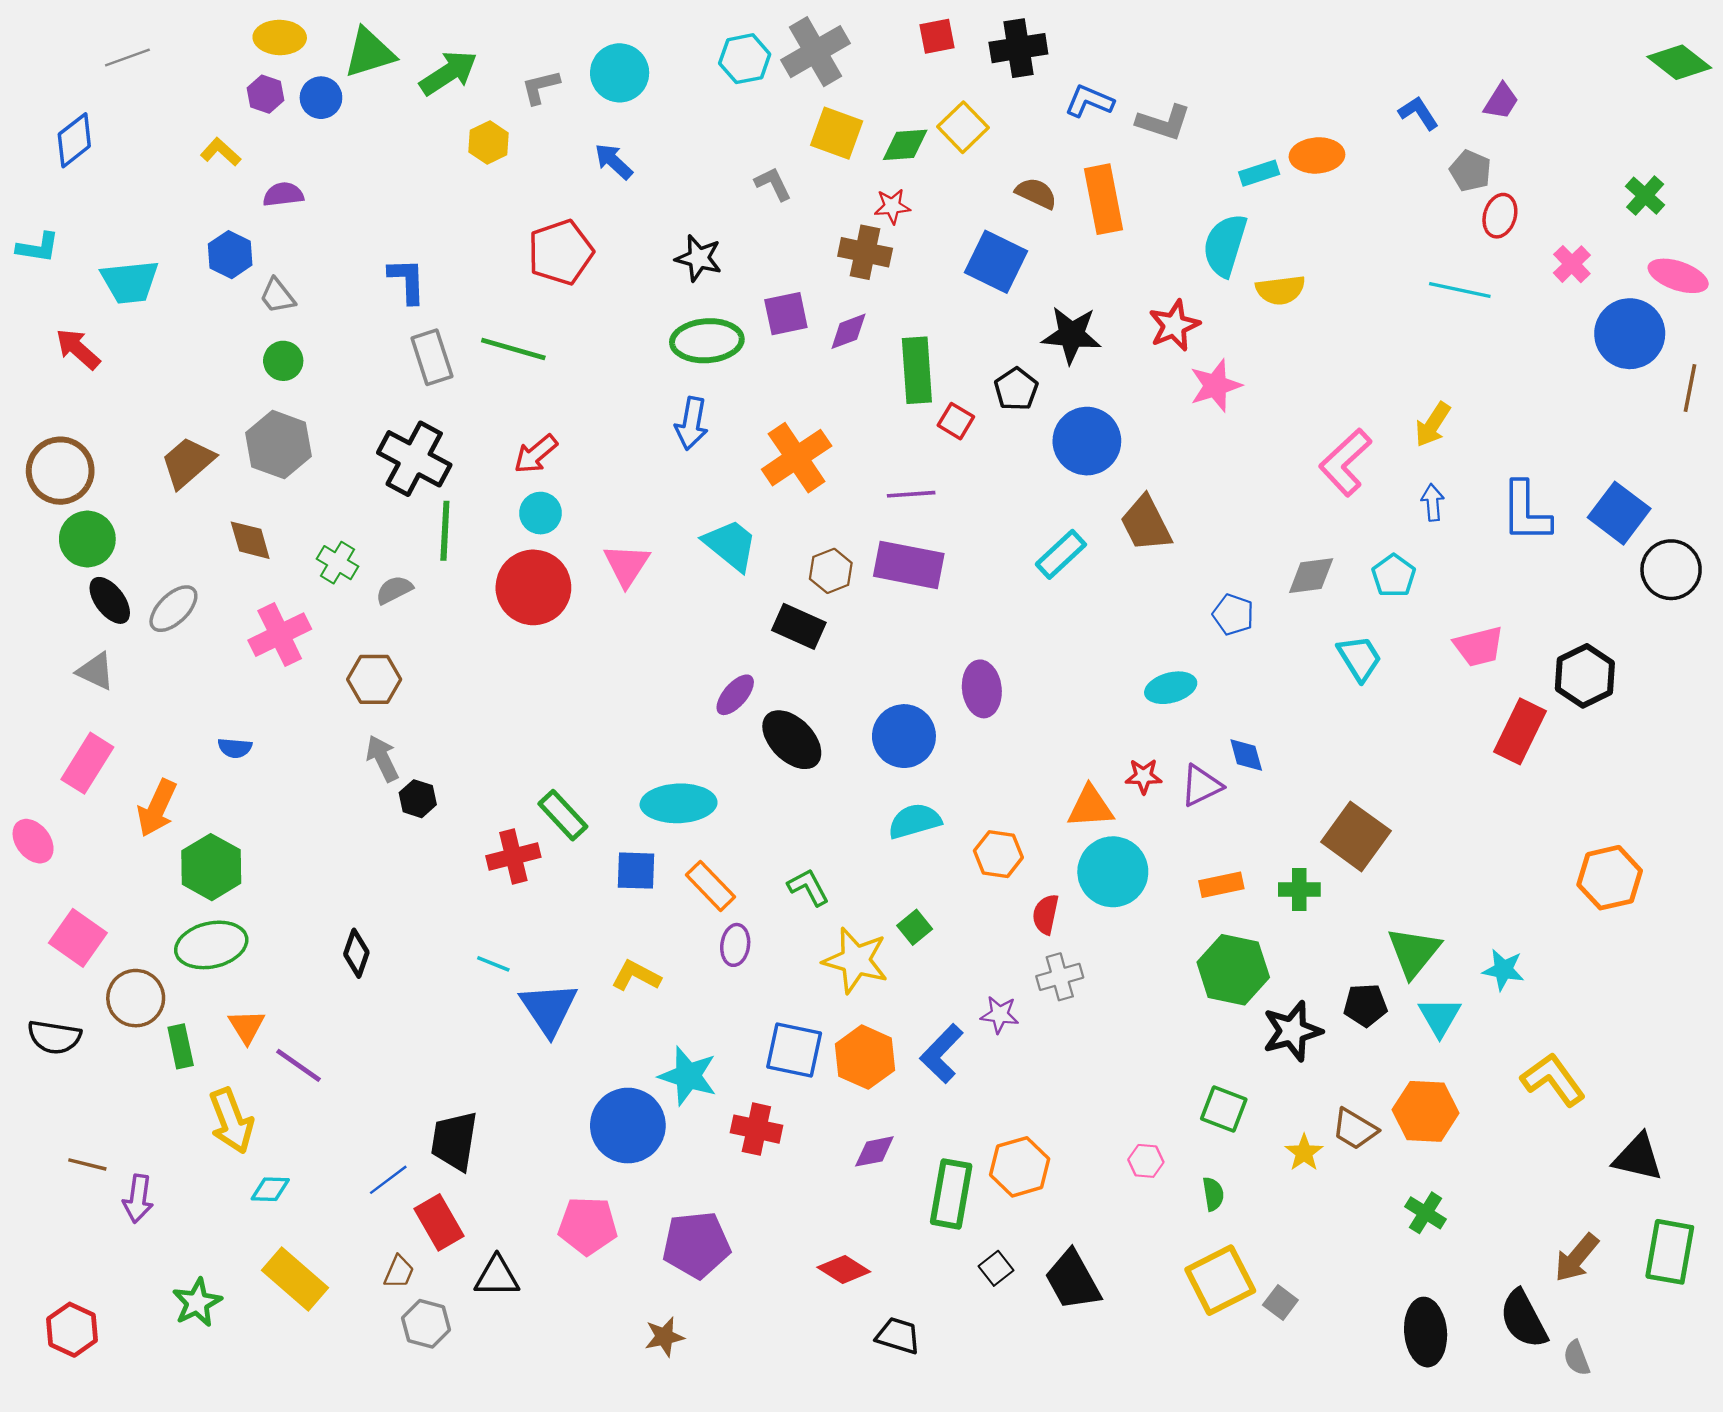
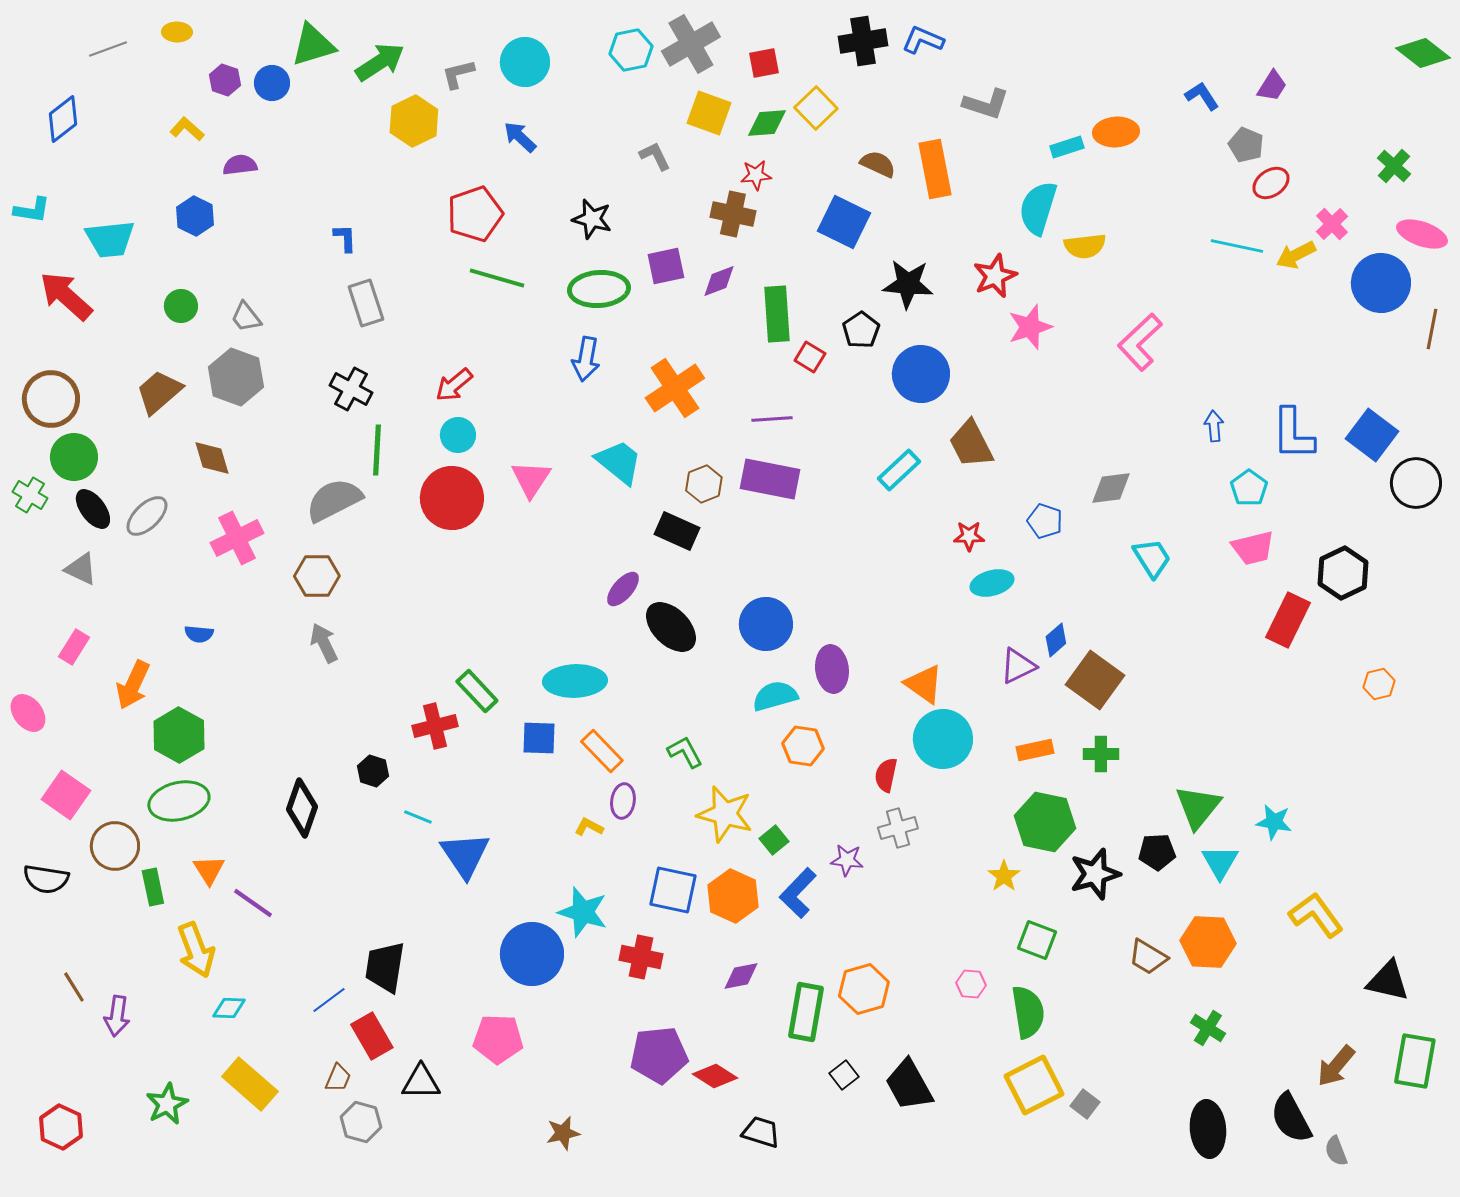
red square: (937, 36) -> (764, 63), moved
yellow ellipse: (280, 37) -> (177, 32), moved, size x0.7
blue L-shape: (1089, 101) -> (923, 40), moved
yellow hexagon: (489, 143) -> (414, 121), size x1.4
red ellipse: (1500, 216) -> (1271, 183), turned 39
blue L-shape: (407, 281) -> (345, 238), size x0.7
gray trapezoid: (277, 296) -> (246, 317), moved
red arrow: (78, 349) -> (66, 296), size x1.4
green line: (513, 349) -> (497, 278), moved
green circle: (283, 361) -> (181, 306), moved
yellow arrow: (1433, 425) -> (1296, 255), moved, turned 30
black cross: (414, 459) -> (351, 389), size x0.7
pink L-shape: (1345, 462) -> (1140, 342), moved
green cross: (338, 563) -> (30, 495), moved
cyan pentagon: (1394, 576) -> (1249, 488), moved
gray semicircle: (394, 590) -> (334, 500), size x1.8
purple ellipse: (982, 689) -> (832, 669), moved
blue diamond: (1246, 755) -> (1056, 640), turned 64
pink rectangle: (87, 763) -> (74, 647), size x0.7
red star: (1144, 776) -> (969, 536), moved
black hexagon: (418, 799) -> (373, 771), moved
orange triangle: (1090, 807) -> (924, 684), turned 39
brown square: (1356, 836) -> (1095, 680), moved
orange hexagon: (998, 854) -> (803, 746), moved
orange hexagon: (1610, 878) -> (1379, 684), moved, size x0.6
green square: (915, 927) -> (774, 840), moved
black diamond: (356, 953) -> (302, 808), size x1.4
yellow L-shape: (636, 976) -> (589, 827), moved, size x0.7
yellow star: (1304, 1153) -> (1004, 876), moved
brown line: (87, 1164) -> (74, 987), turned 44
green semicircle: (1213, 1194) -> (1028, 1012), size x1.8
purple pentagon: (696, 1245) -> (659, 1055), moved

